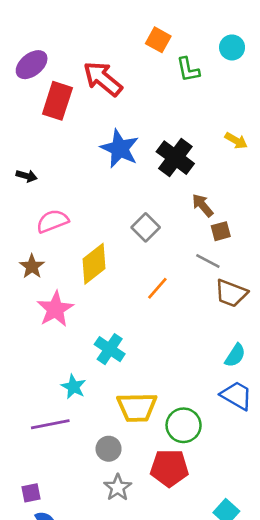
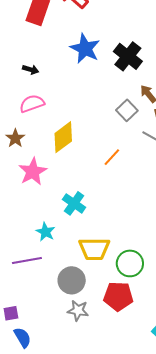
black arrow: (27, 176) -> (31, 70), moved
gray square: (146, 227) -> (127, 110), moved
gray circle: (109, 449) -> (72, 280), size x1.4
gray star: (118, 488) -> (78, 311), turned -30

